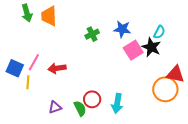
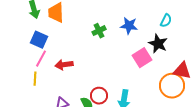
cyan semicircle: (159, 32) -> (166, 21), moved
pink square: (133, 50) -> (142, 58), moved
blue square: (15, 68) -> (39, 40), moved

